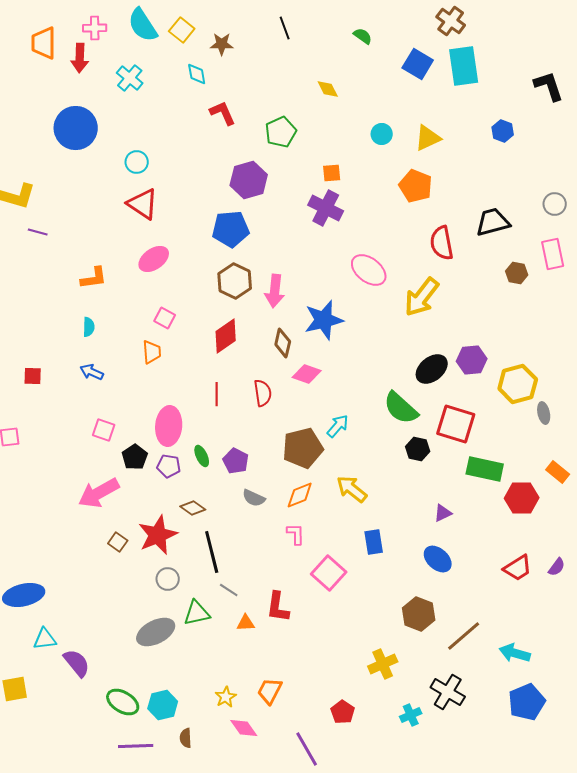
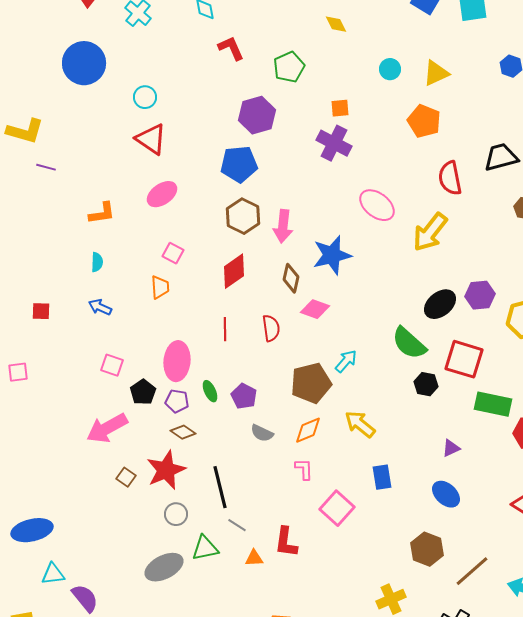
brown diamond: (193, 508) -> (183, 432), moved

